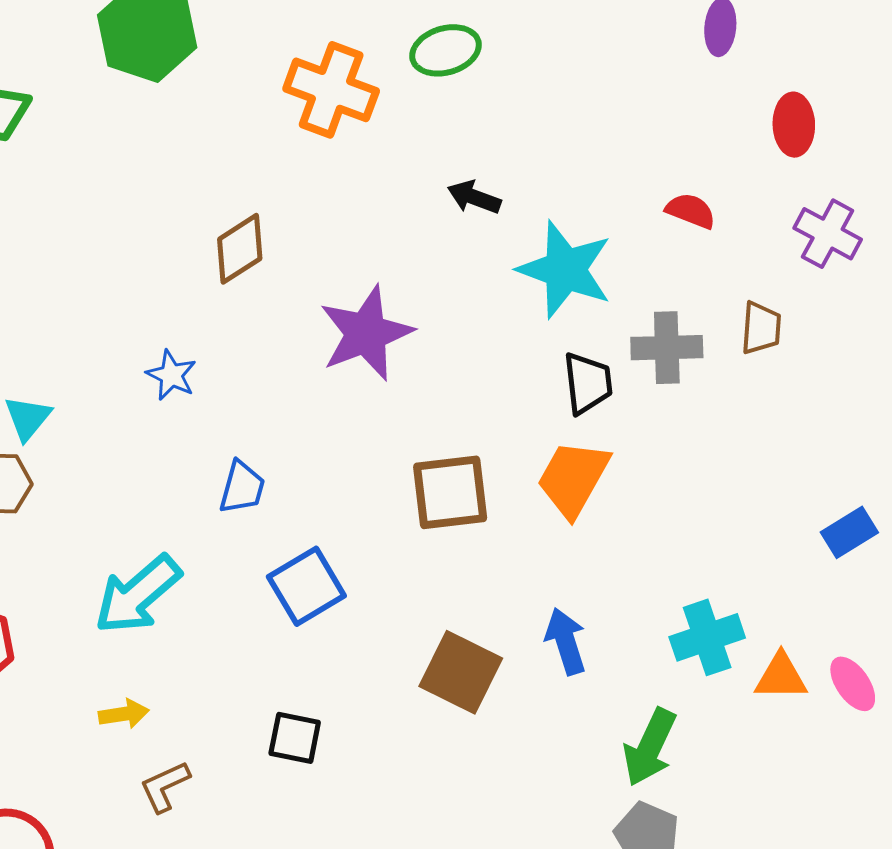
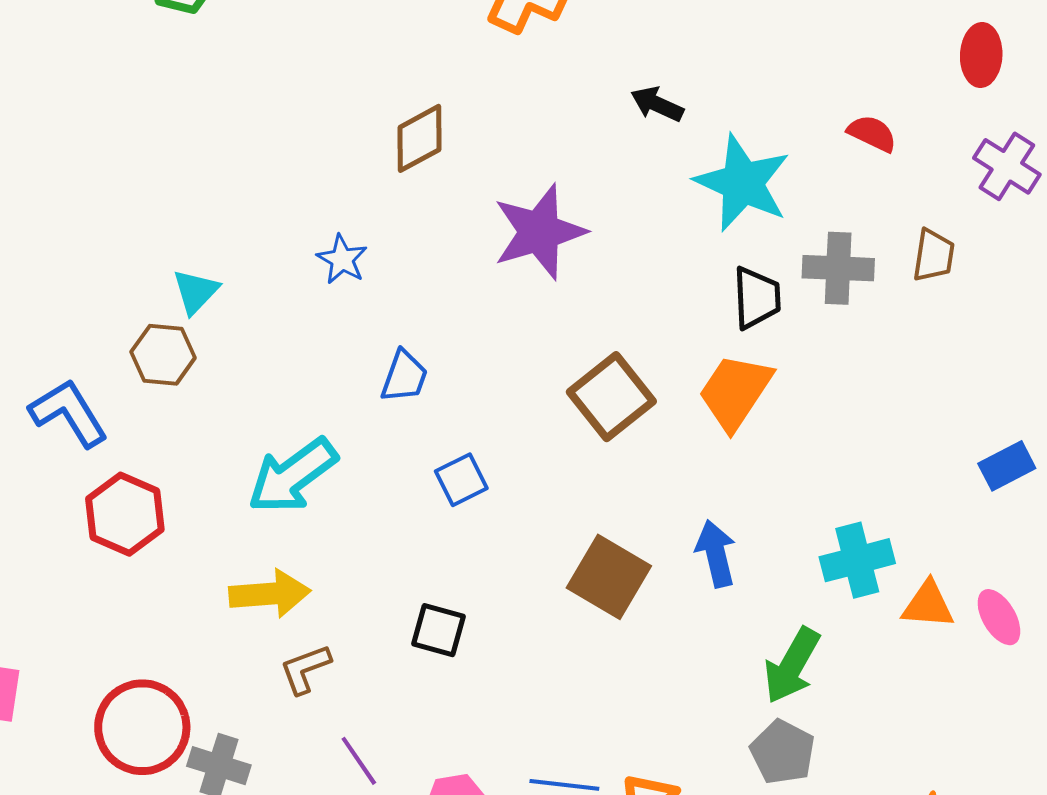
brown square: (450, 492) -> (611, 397), turned -36
blue square: (306, 586) -> (461, 480), size x0.7
yellow arrow: (124, 714) -> (270, 594), size x1.6

